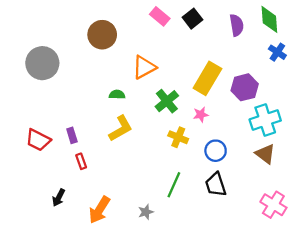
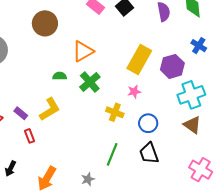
blue cross: (277, 52) -> (199, 46), moved
green cross: (167, 101) -> (90, 82), moved
yellow L-shape: (121, 128) -> (50, 109), moved
purple rectangle: (72, 135) -> (21, 113), turned -32

